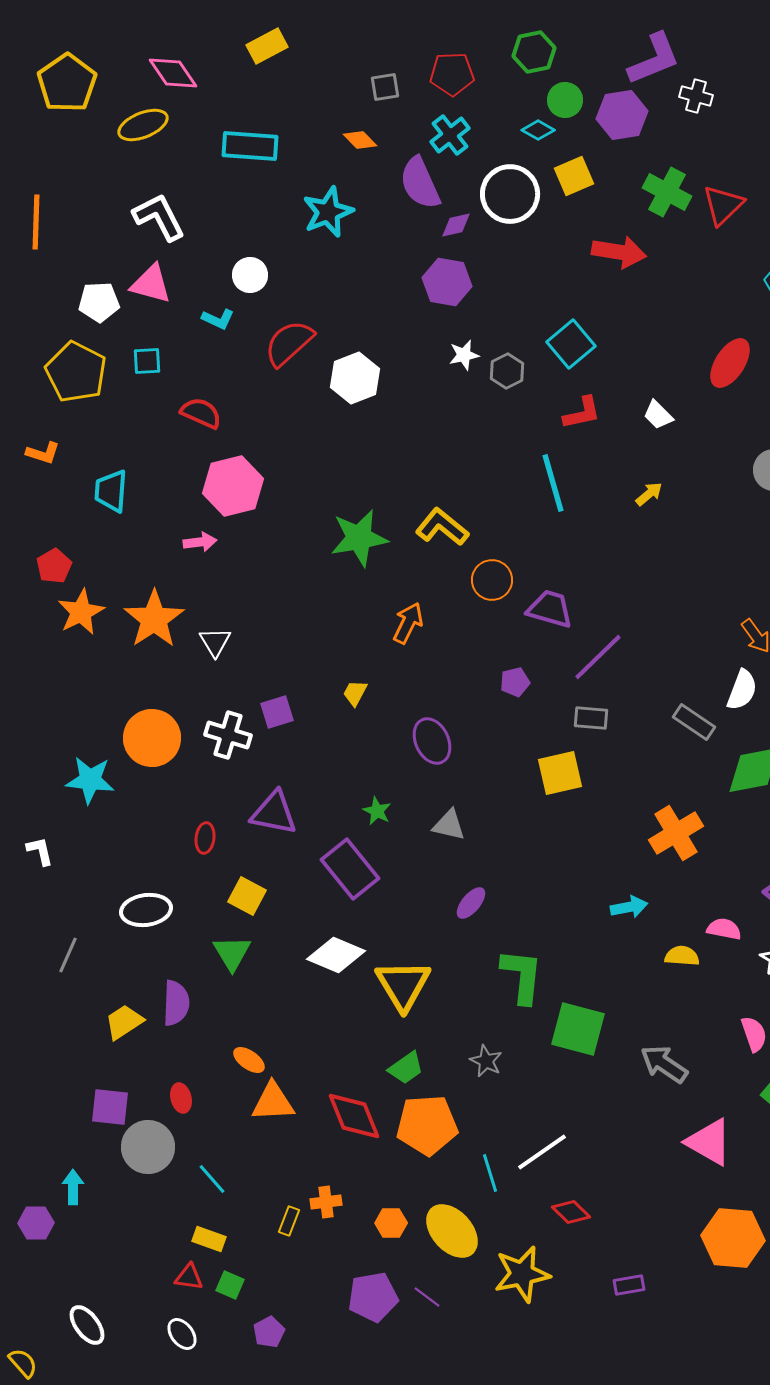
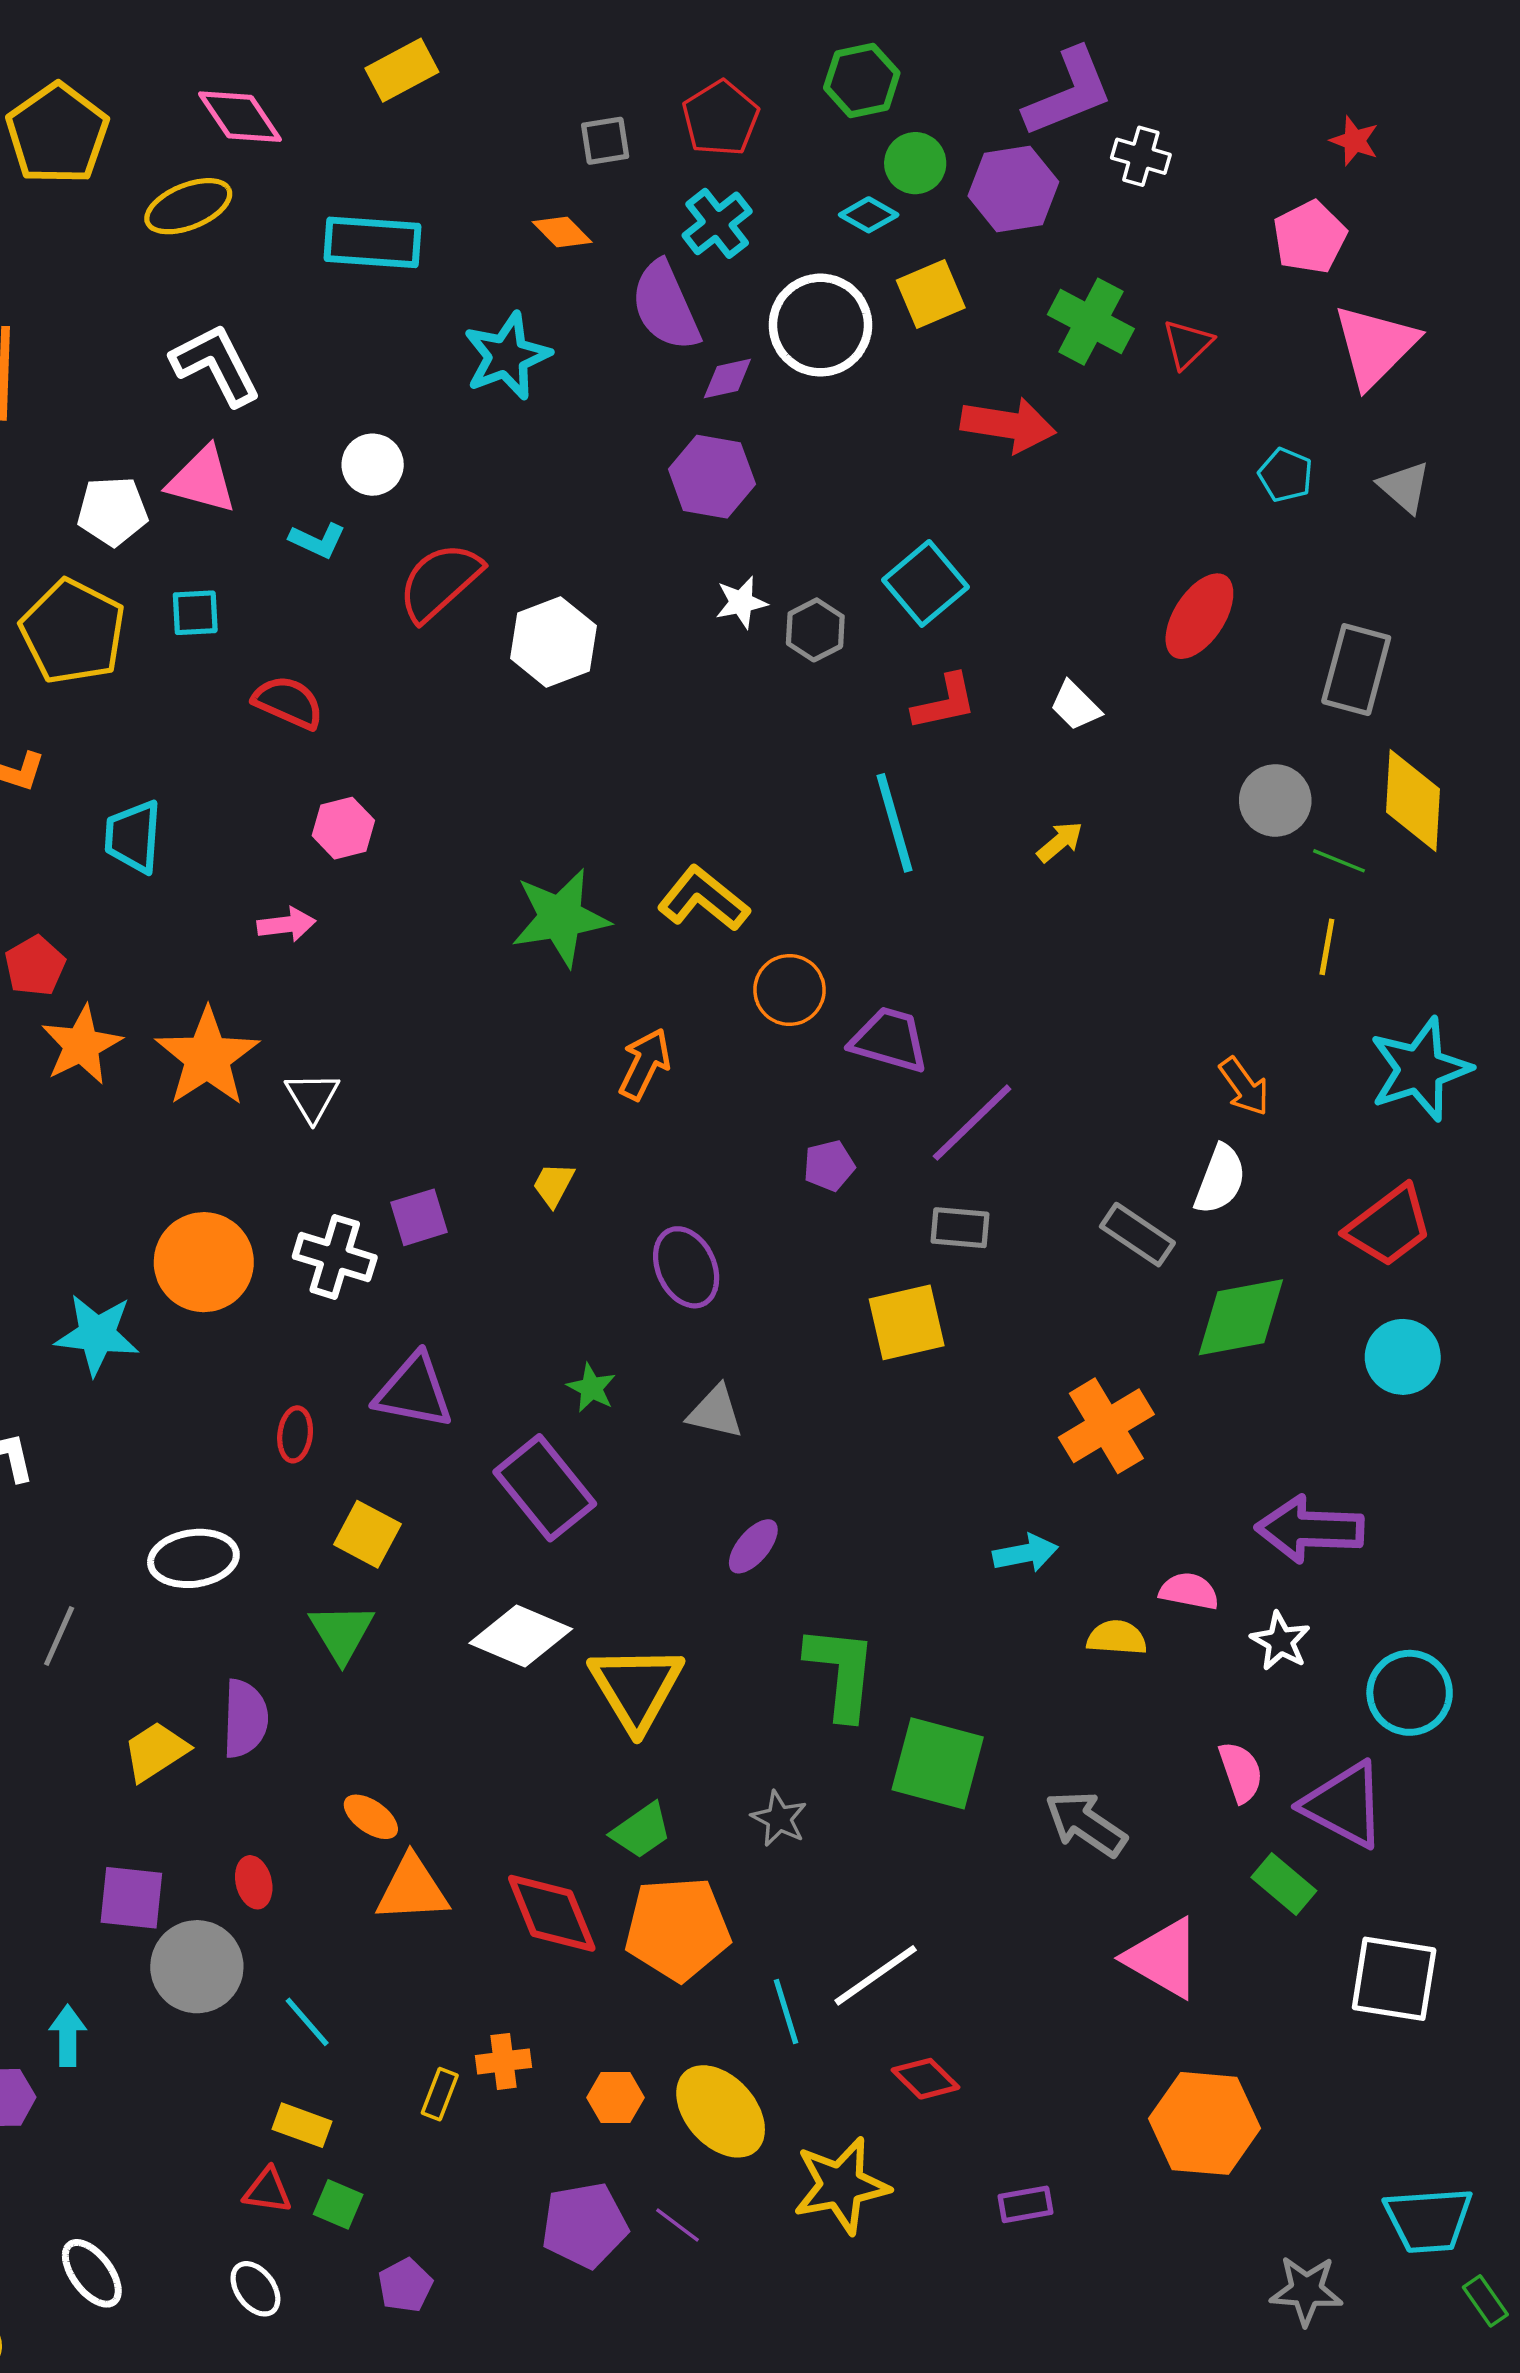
red pentagon: (452, 74) -> (721, 118), turned -30
red triangle: (723, 205) -> (1187, 344), size x0.7
pink hexagon: (233, 486) -> (343, 828), size x0.6

